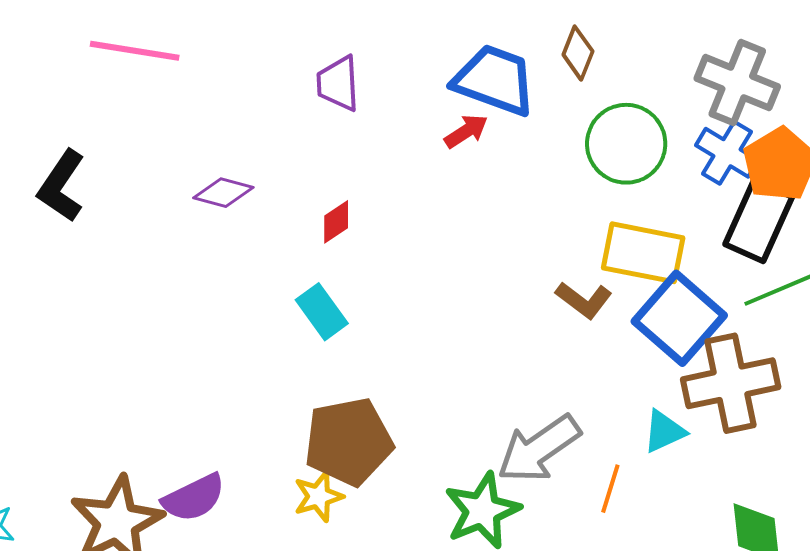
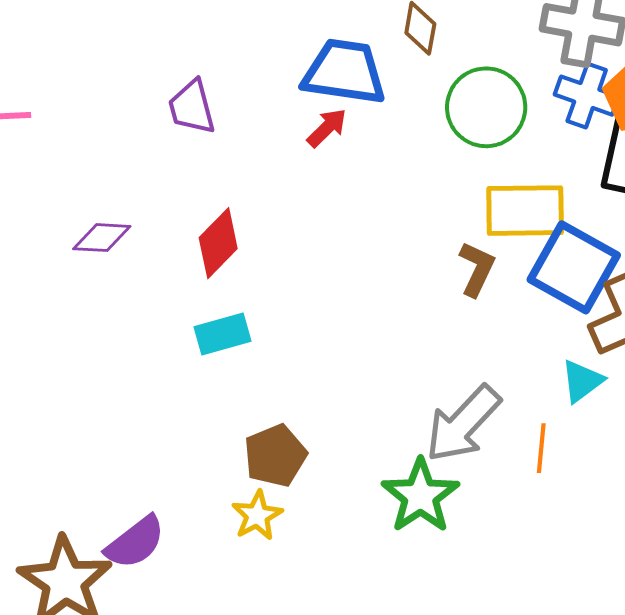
red diamond: (336, 222) -> (218, 243), size x1.5
brown L-shape: (584, 300) -> (477, 269), turned -90
cyan rectangle: (322, 312) -> (223, 334), turned -58
brown pentagon: (349, 442) -> (275, 456), size x0.7

